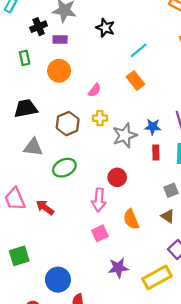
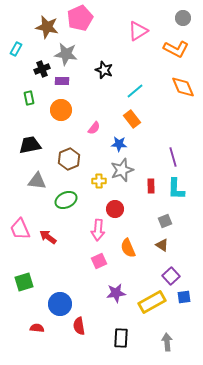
yellow cross: (100, 118) -> (99, 181), moved
blue star: (153, 127) -> (119, 144), moved

